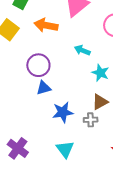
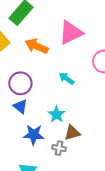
cyan star: (100, 73) -> (57, 114), moved
blue triangle: (44, 88) -> (20, 106), turned 42

